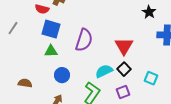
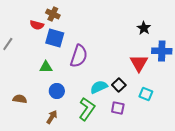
blue square: (51, 29) -> (55, 38), moved
red triangle: (124, 46) -> (139, 63), moved
purple square: (123, 92) -> (118, 108), turned 32

